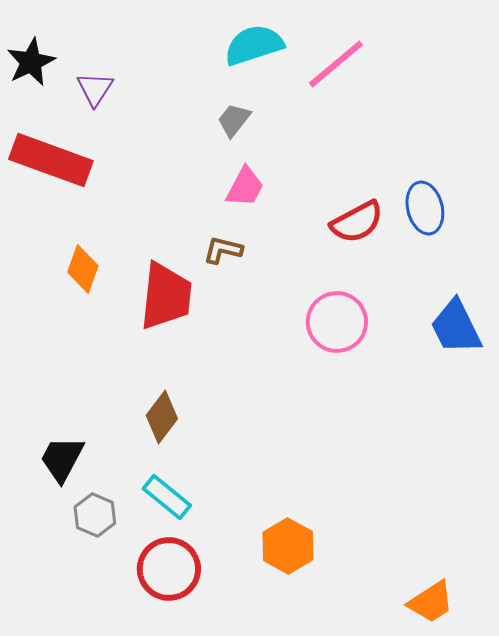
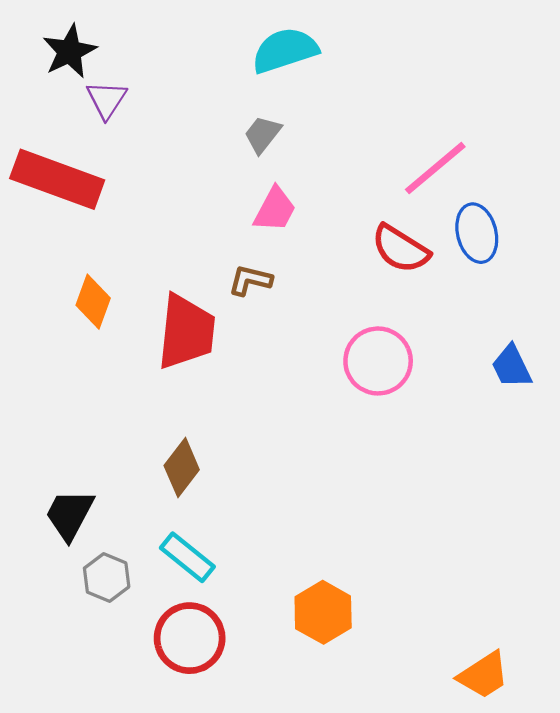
black star: (31, 62) -> (70, 51), moved
pink line: (336, 64) -> (435, 168), moved
red semicircle: (357, 222) -> (400, 249), turned 60
blue trapezoid: (456, 327) -> (512, 367), size x0.7

